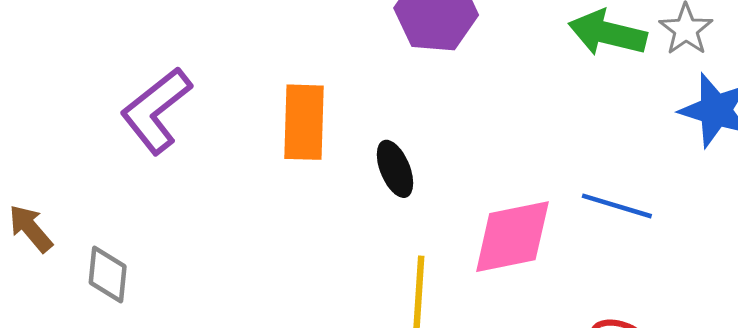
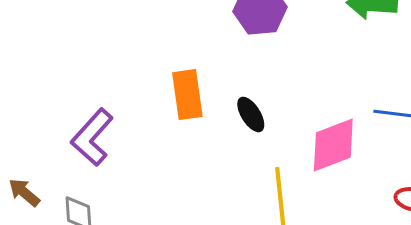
purple L-shape: (156, 110) -> (92, 137), moved

